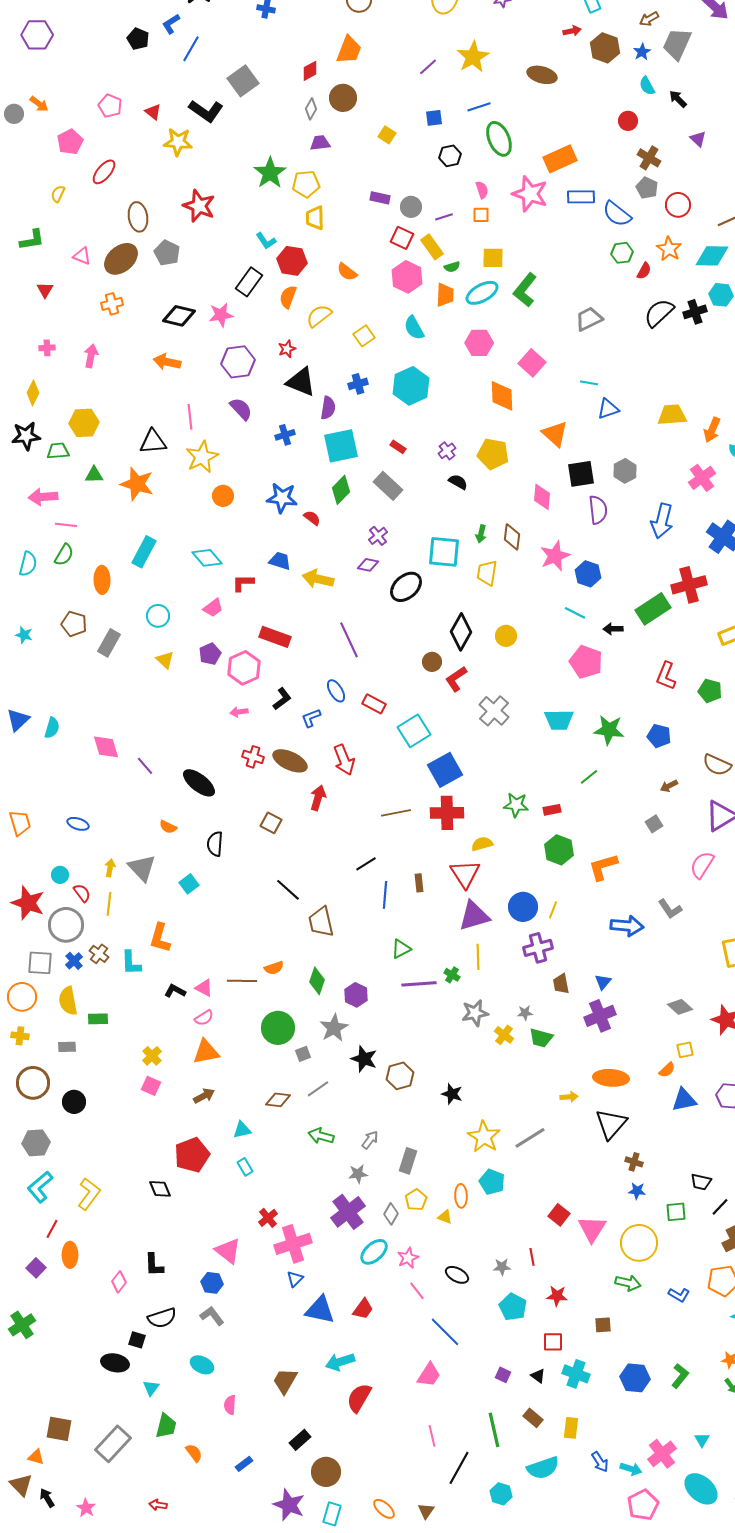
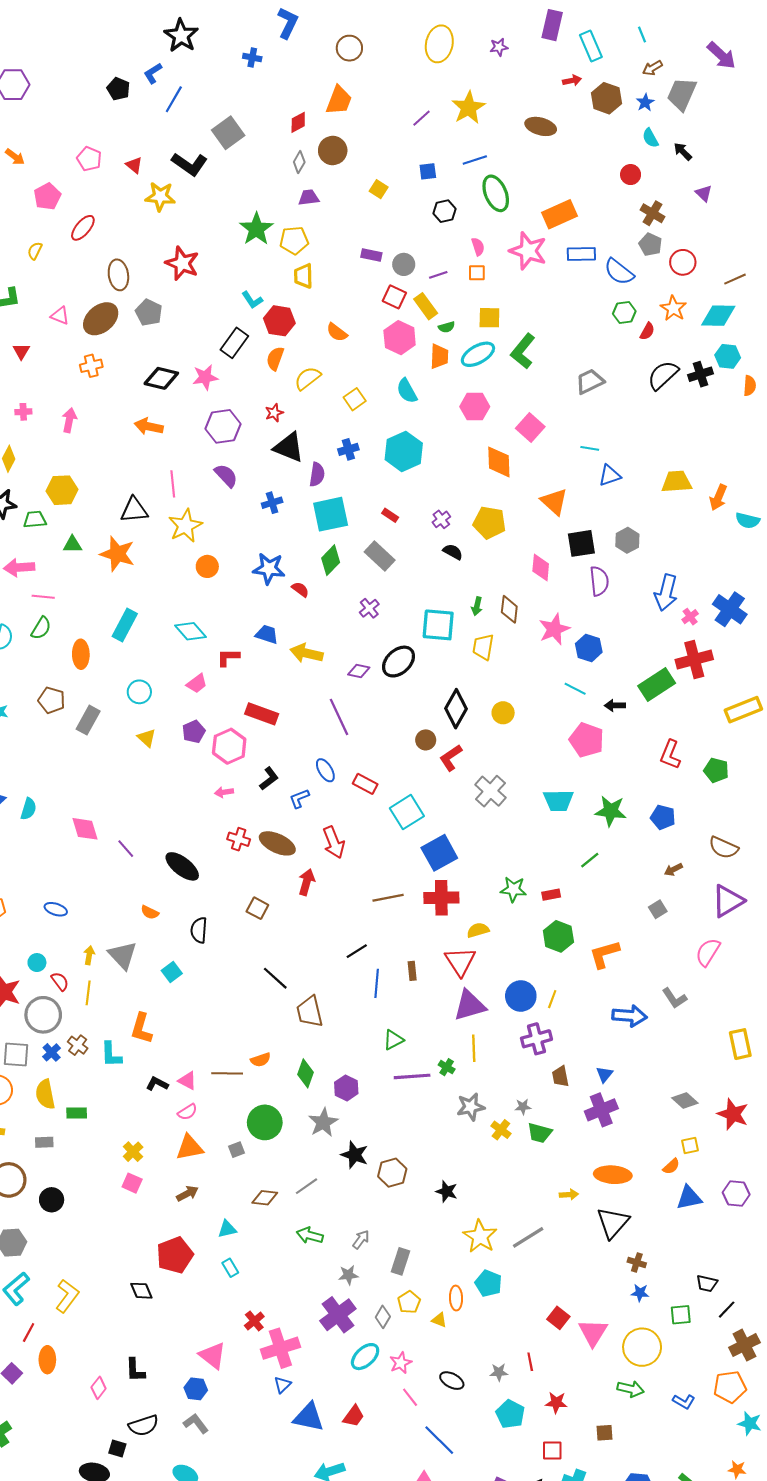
pink cross: (702, 478) -> (690, 617), moved, size x0.6
purple diamond: (368, 565) -> (359, 671), moved
gray square: (303, 1054) -> (237, 1150), moved

